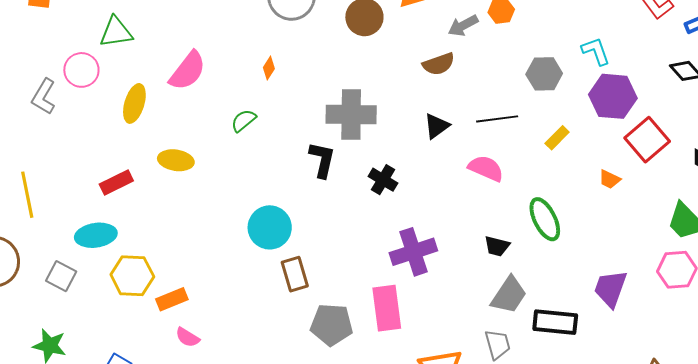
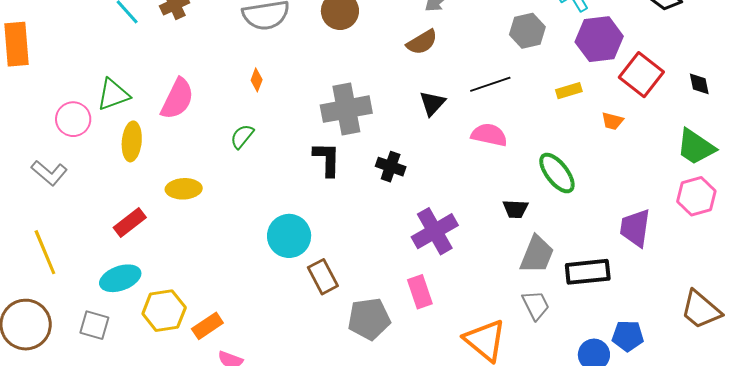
green triangle: (116, 32) -> (113, 95), moved
gray L-shape: (44, 97) -> (49, 173), moved, turned -69
yellow rectangle: (557, 138) -> (569, 91), moved, turned 40
pink rectangle: (387, 308) -> (420, 292), size x0.7

